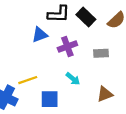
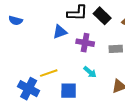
purple cross: (67, 47) -> (85, 43), turned 30

